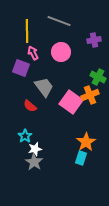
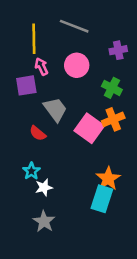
purple square: (21, 68) -> (26, 85), turned -30
green cross: (98, 77) -> (112, 88), moved
cyan rectangle: (81, 158) -> (102, 199), size x1.5
gray star: (34, 162) -> (44, 221), moved

